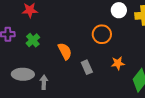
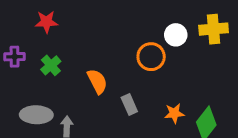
white circle: (119, 10) -> (176, 35), moved
orange star: (118, 63) -> (174, 113), moved

